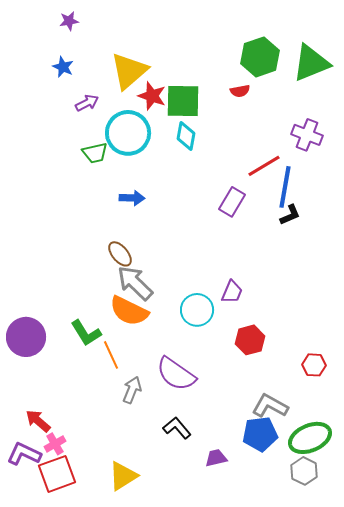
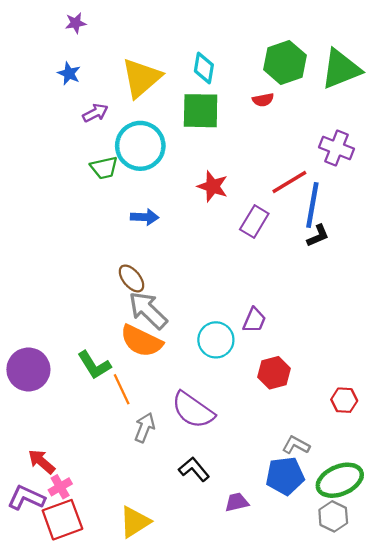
red star: (152, 96) -> (213, 186), moved
cyan diamond: (186, 136) -> (204, 68), moved
gray L-shape: (270, 406) -> (296, 445), size x0.7

